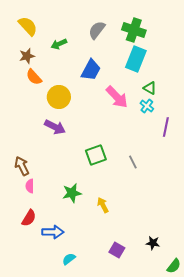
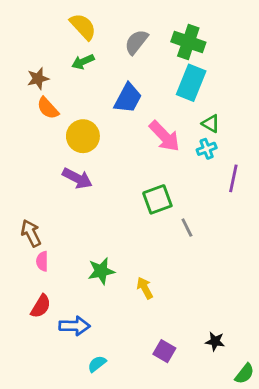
yellow semicircle: (28, 26) -> (83, 27), moved
cyan cross: (147, 106) -> (207, 149), turned 32
green square: (96, 155) -> (157, 199), moved

